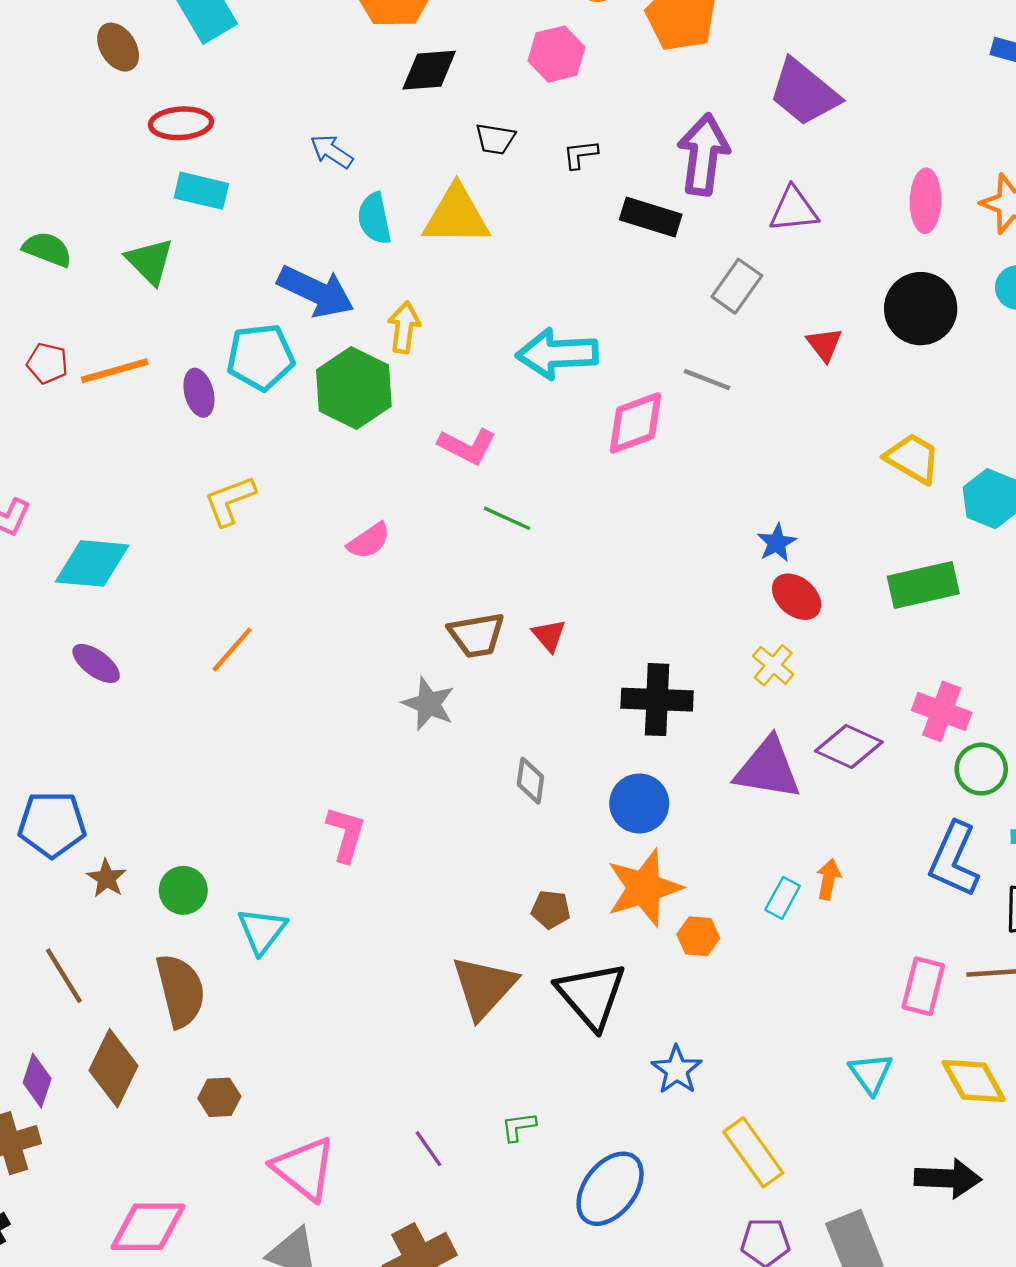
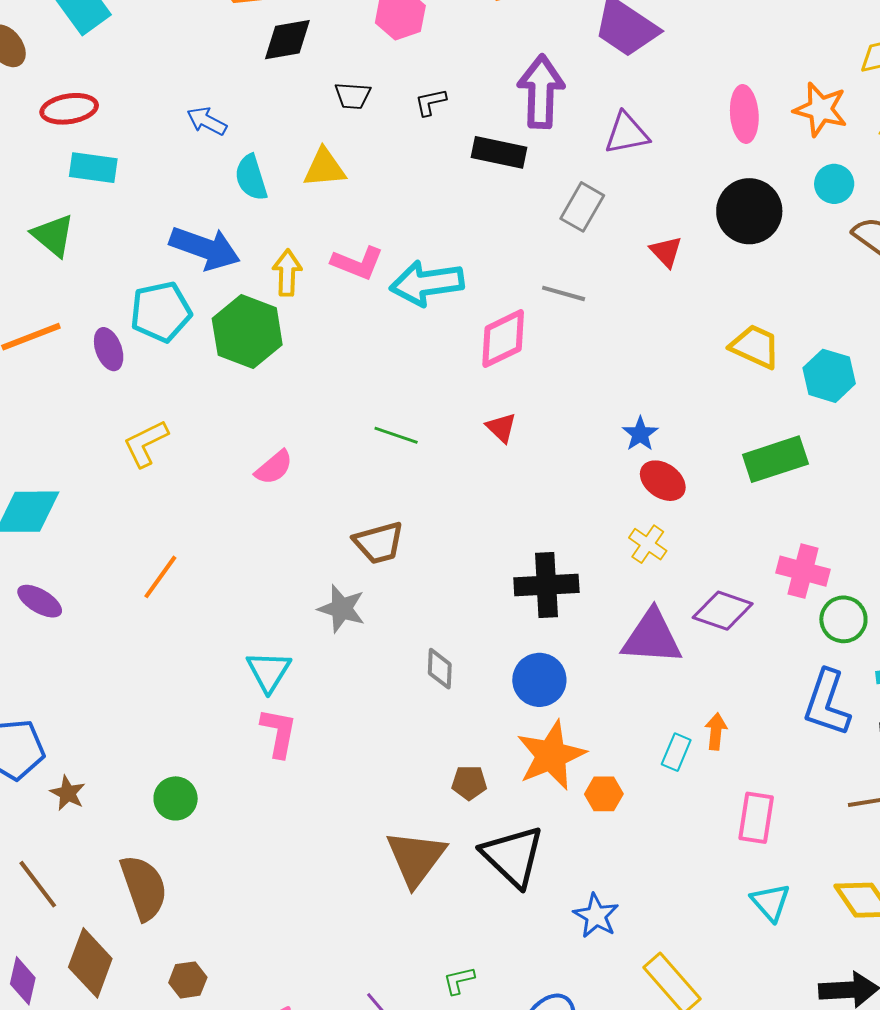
yellow triangle: (456, 216) -> (324, 168), size x0.7
pink L-shape: (467, 446) -> (357, 263), moved
red triangle: (549, 635) -> (501, 428), moved
green circle: (183, 890) -> (176, 798), moved
cyan triangle: (262, 931) -> (269, 671), moved
pink rectangle: (923, 986) -> (756, 818), moved

